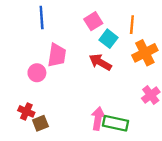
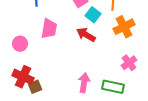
pink circle: (37, 73) -> (20, 44), moved
red cross: (26, 111) -> (23, 77), size x1.5
green rectangle: (116, 123) -> (113, 87), moved

